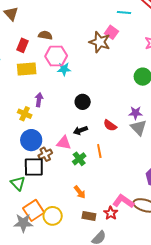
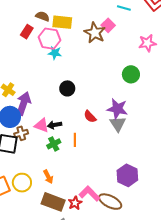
red rectangle: (22, 45) -> (27, 32), moved
yellow rectangle: (27, 69) -> (62, 22), moved
purple arrow: (39, 100) -> (24, 104), moved, size x1.6
purple star: (136, 113) -> (117, 109), size x1.5
black arrow: (80, 130) -> (55, 125), moved
yellow circle: (53, 216) -> (22, 183), moved
brown rectangle: (89, 216) -> (53, 202), size x1.6

